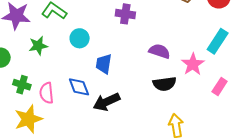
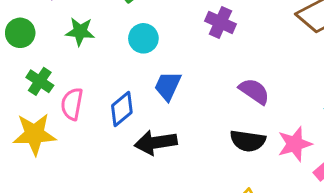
pink star: (193, 64) -> (295, 144), moved
blue diamond: (79, 87) -> (122, 109), turned 55

